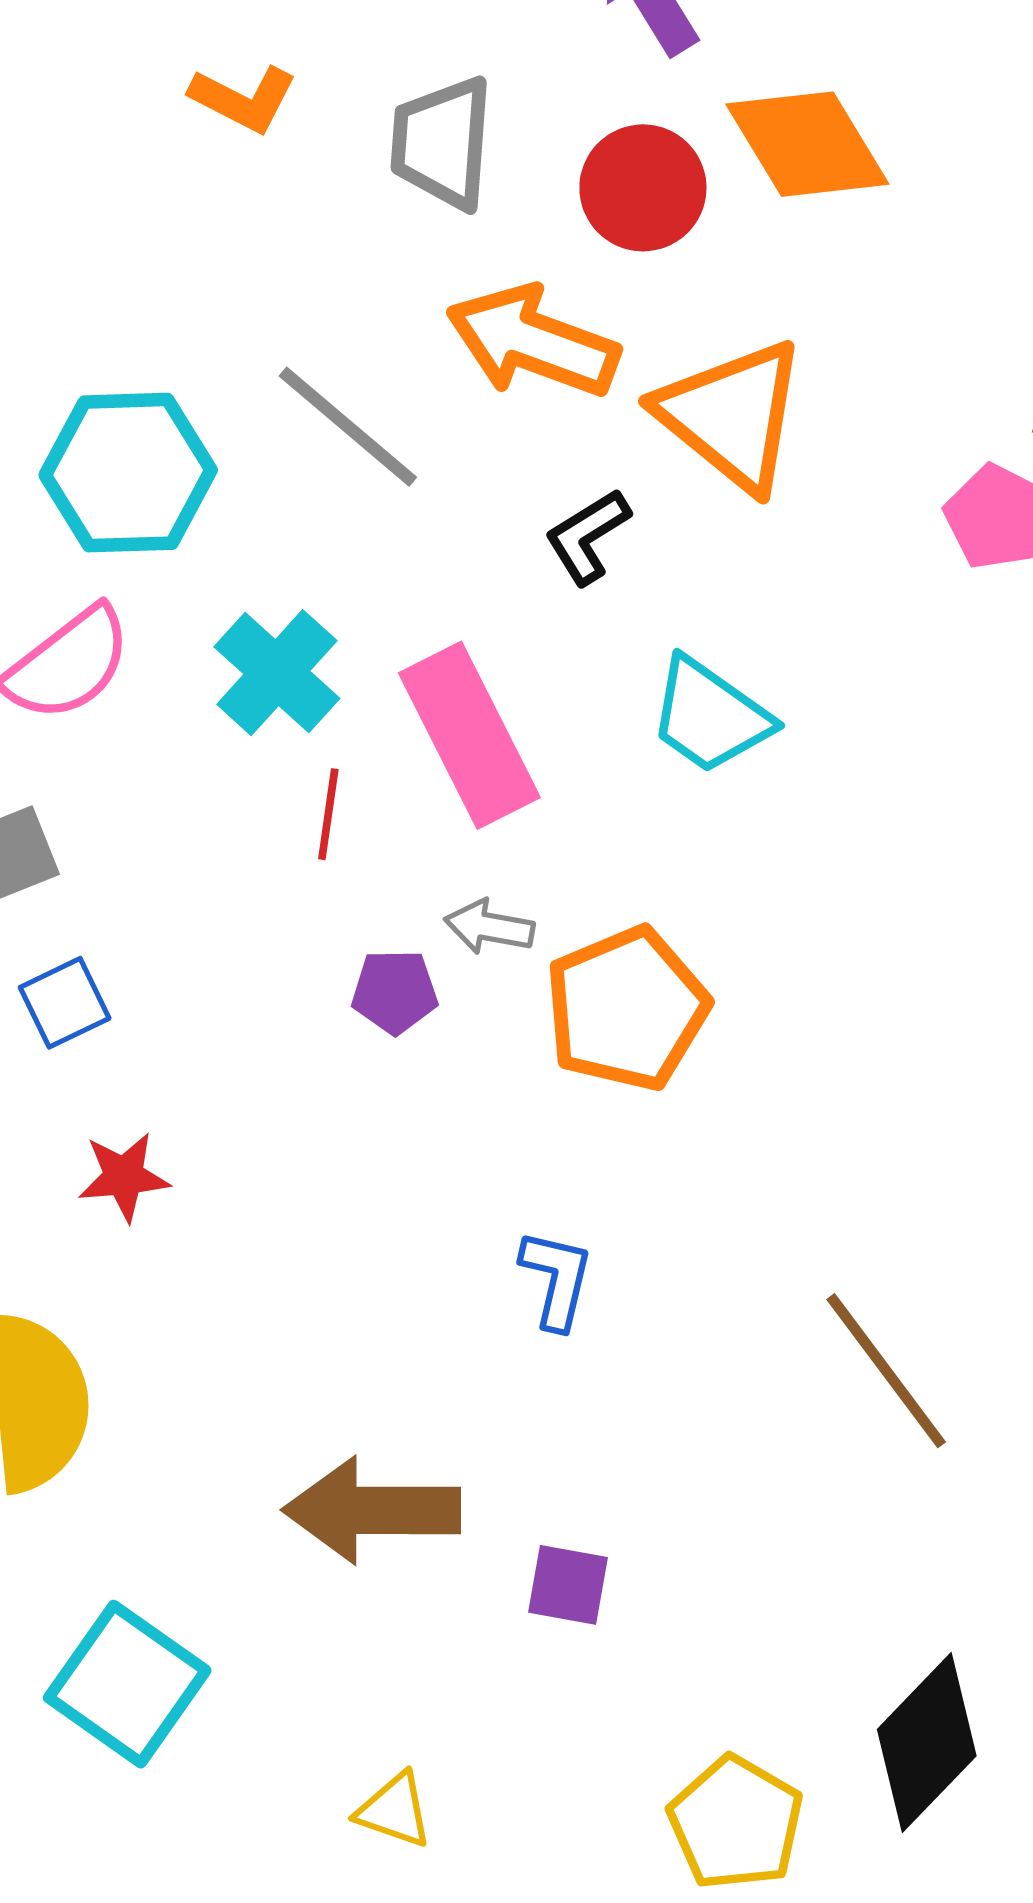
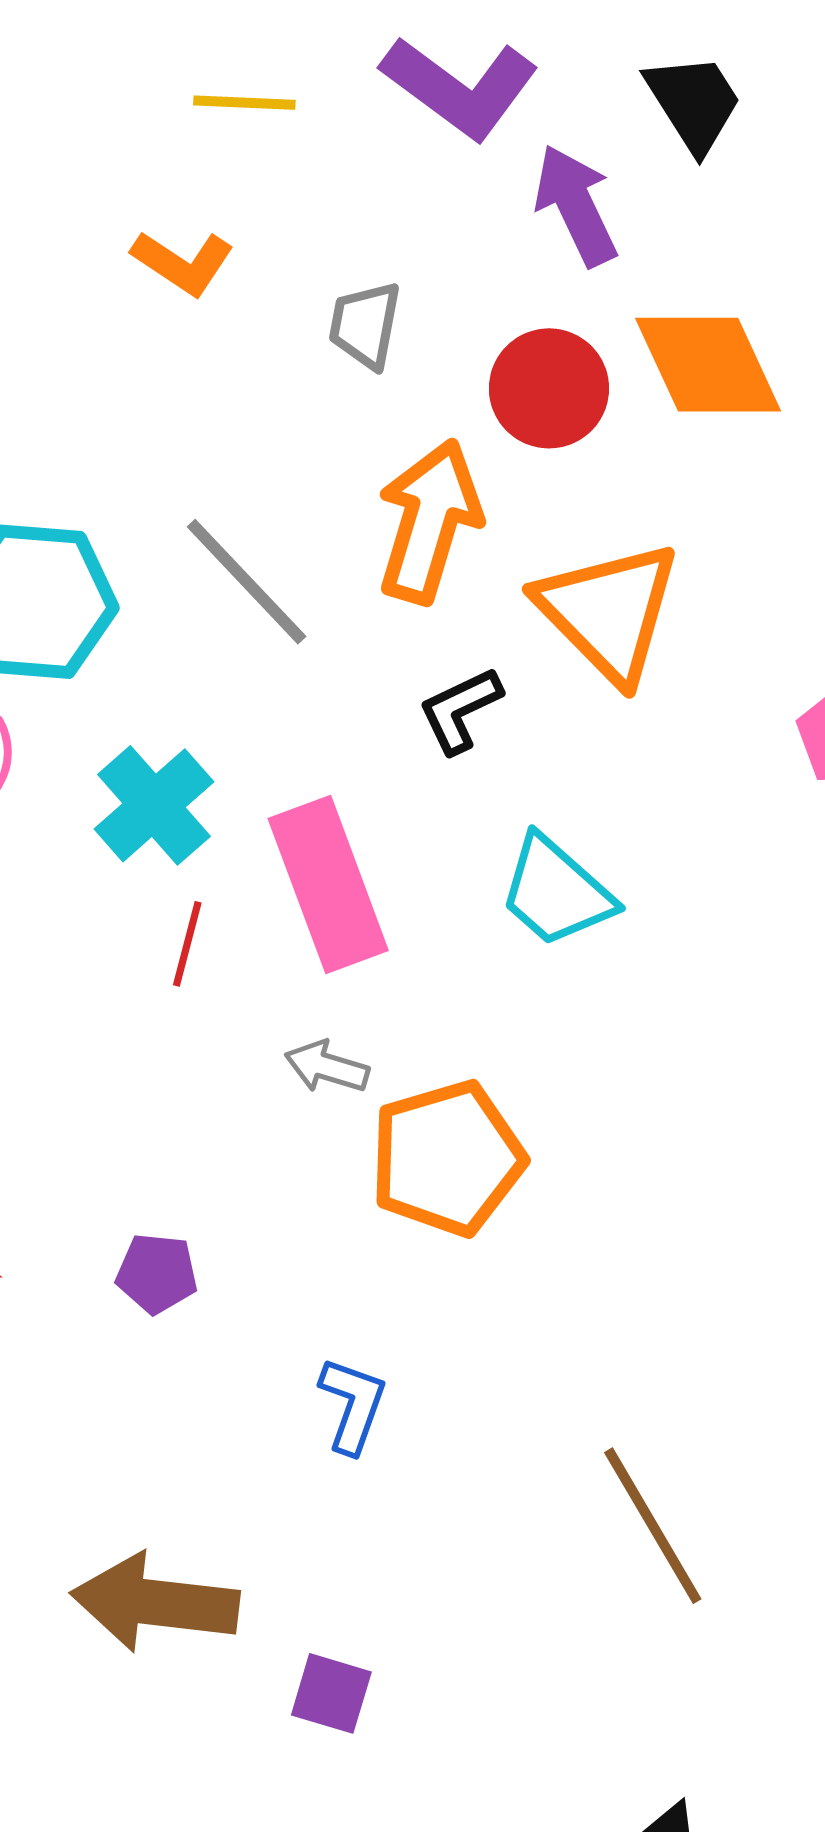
gray trapezoid: (442, 143) -> (365, 325), size x0.7
orange arrow: (533, 342) -> (429, 521), turned 80
purple pentagon: (395, 992) -> (157, 1273), moved

